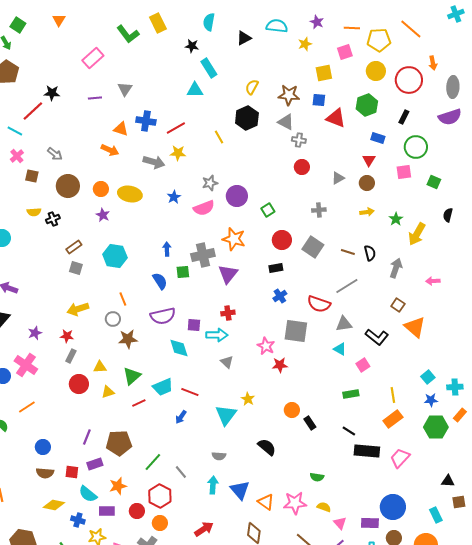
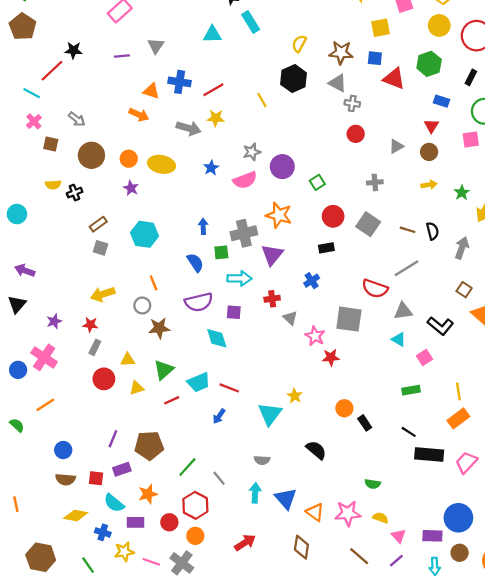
cyan triangle: (195, 90) -> (212, 35), moved
blue cross: (280, 296) -> (312, 281), moved
cyan arrow: (217, 335) -> (239, 278), moved
gray triangle: (227, 362) -> (290, 318), moved

